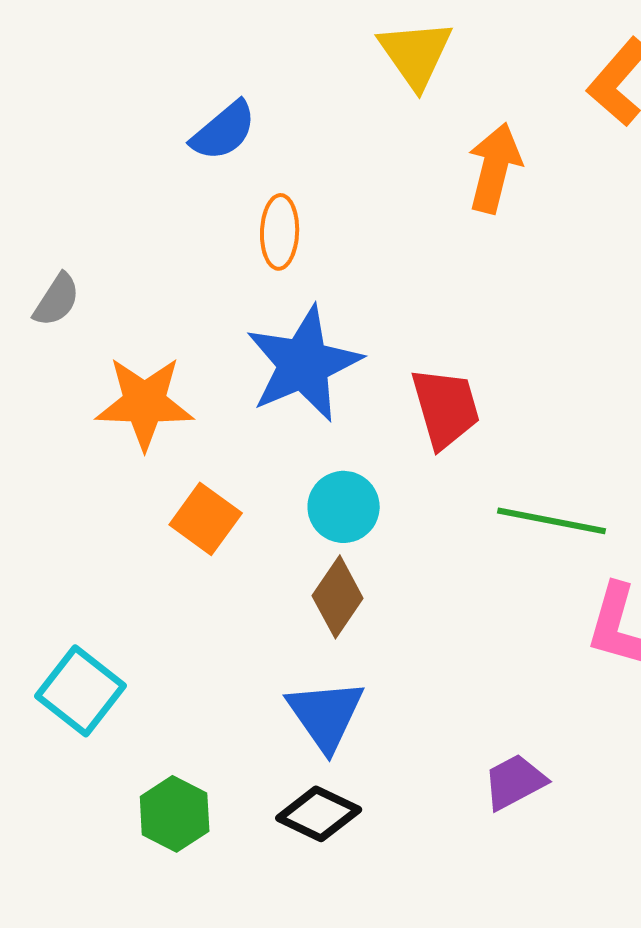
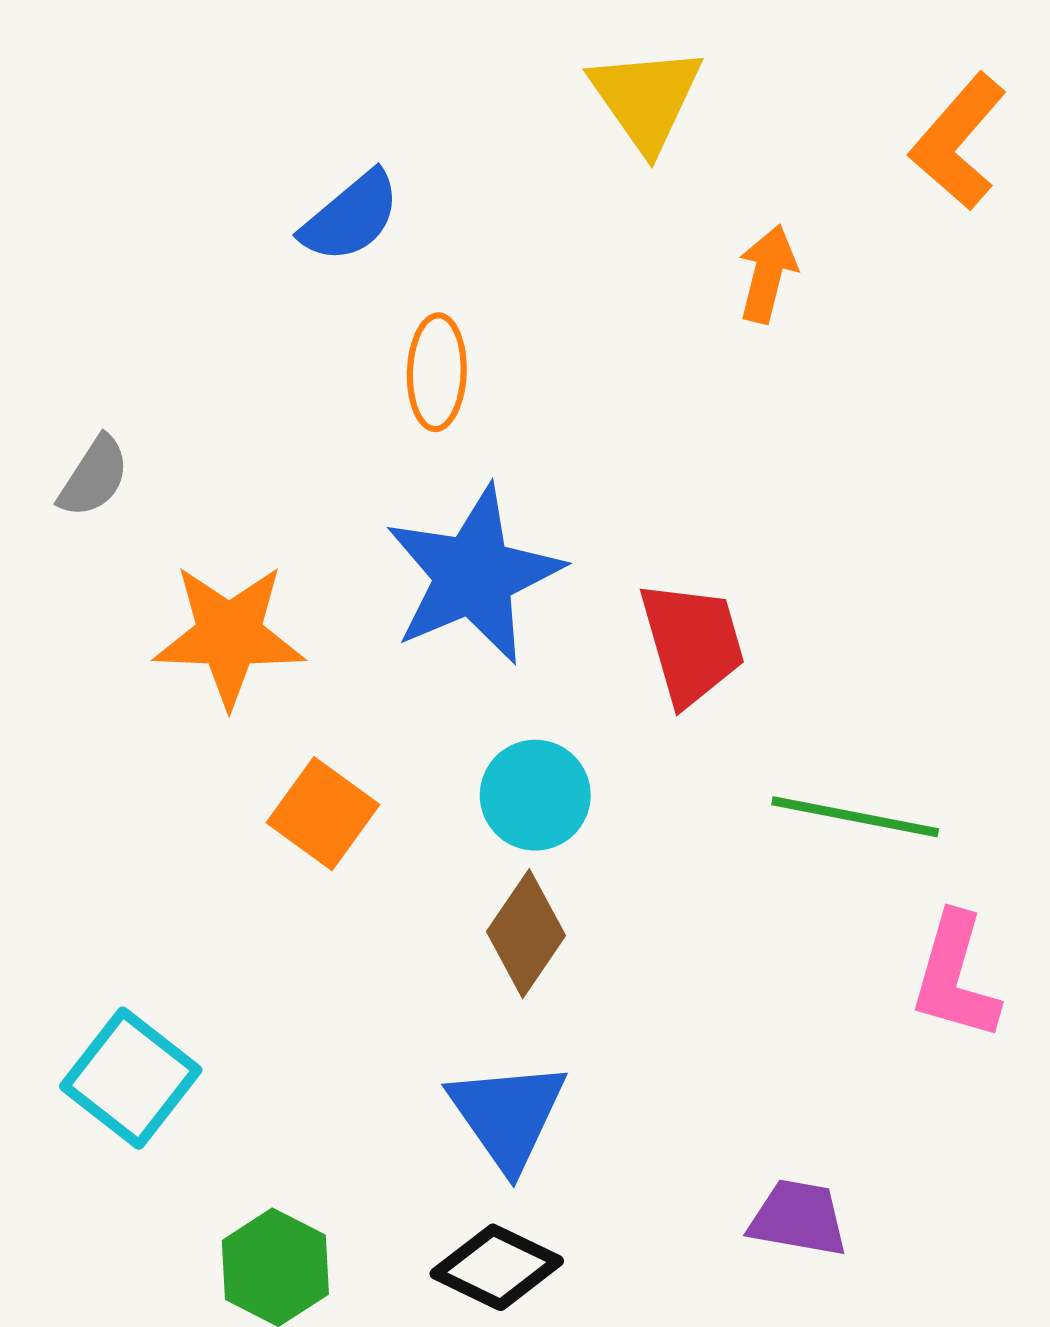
orange arrow: (495, 168) -> (767, 274), size x0.7
purple trapezoid: (515, 782) -> (798, 1218), turned 38

